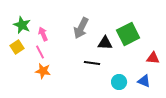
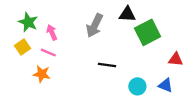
black triangle: (105, 43) -> (127, 14), moved
pink line: (40, 52) -> (48, 53), turned -40
orange star: (43, 71) -> (42, 74), moved

